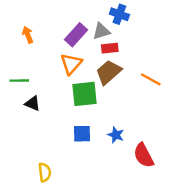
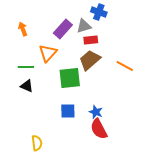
orange triangle: (71, 64) -> (48, 53), moved
green line: (19, 81) -> (26, 67), moved
red semicircle: (144, 155) -> (99, 129), moved

